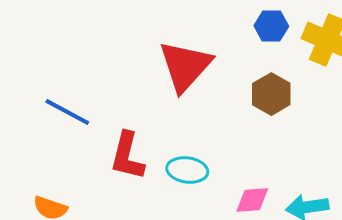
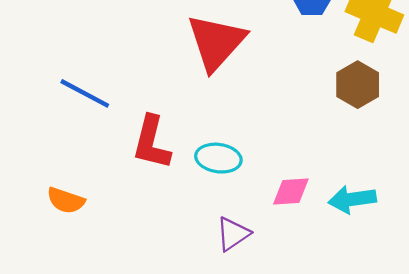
brown hexagon: (271, 94) -> (358, 85), moved

